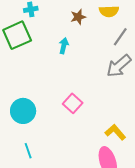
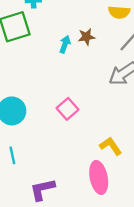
brown star: (78, 17) -> (86, 37), moved

